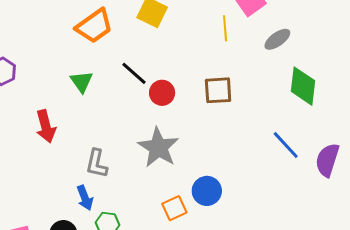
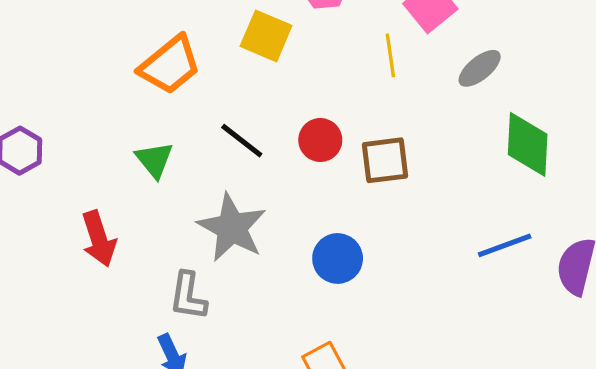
red circle: (162, 93) -> (320, 140), moved
blue line: (286, 145) -> (505, 245), turned -64
gray star: (158, 147) -> (232, 228), moved
blue circle: (207, 191) -> (338, 258), moved

